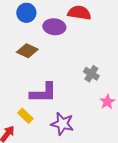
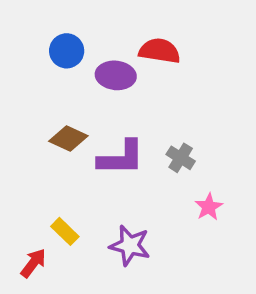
brown diamond: (27, 51) -> (68, 139), moved
purple L-shape: (43, 93) -> (121, 158), moved

